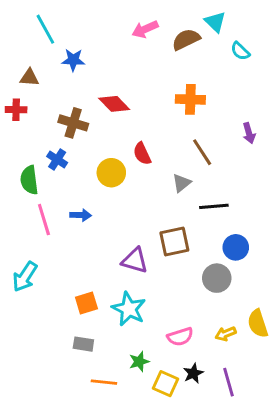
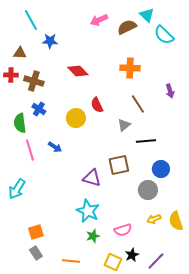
cyan semicircle: (240, 51) -> (164, 35), size x1.5
brown cross: (73, 123) -> (34, 81), moved
blue arrow: (81, 215) -> (55, 147), turned 32
orange square: (86, 303) -> (36, 232), moved
yellow arrow: (226, 334) -> (154, 219), moved
gray rectangle: (83, 344) -> (36, 253), moved, turned 48
green star: (139, 362) -> (93, 236), moved
purple line: (228, 382) -> (156, 261), turned 60

